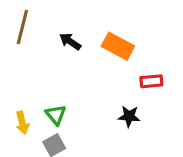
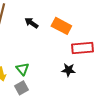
red rectangle: (151, 81) -> (82, 48), size x1.5

